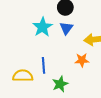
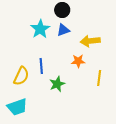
blue triangle: (66, 28) -> (63, 30), turned 32
yellow semicircle: (23, 76) -> (21, 76), turned 114

